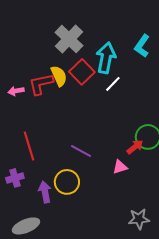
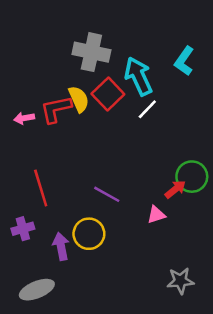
gray cross: (69, 39) -> (91, 52), turned -32
cyan arrow: (106, 58) -> (138, 76), turned -36

